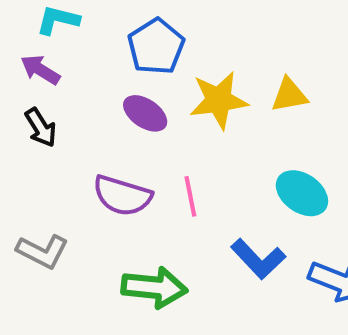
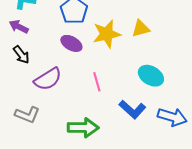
purple semicircle: (122, 196) -> (48, 79), moved, turned -44

